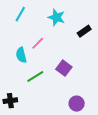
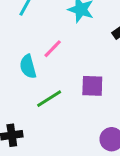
purple square: (64, 68) -> (92, 86), turned -35

